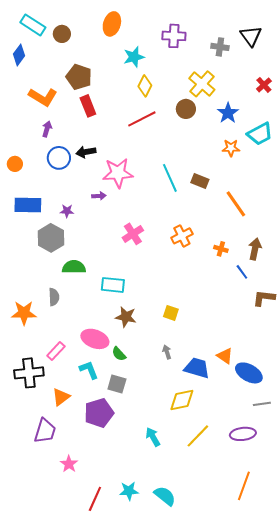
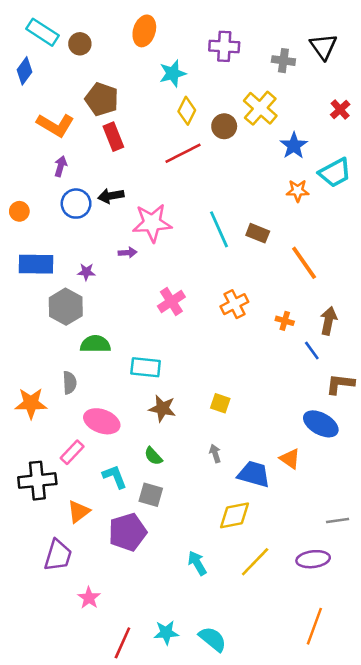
brown circle: (186, 109) -> (224, 126), moved
pink ellipse: (95, 339) -> (102, 421), moved
blue ellipse: (249, 373) -> (321, 424), moved

